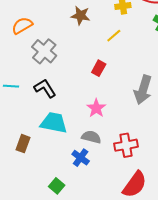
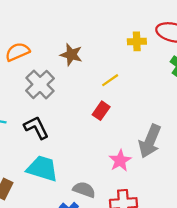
brown star: (81, 16) -> (71, 55), moved
yellow line: (114, 36) -> (110, 80), moved
pink star: (96, 108) -> (120, 161), moved

